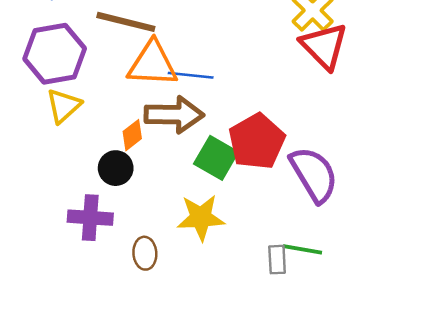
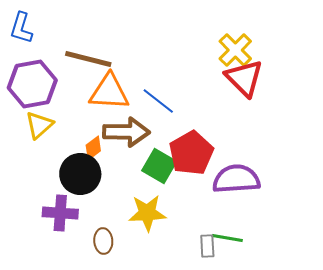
blue line: (191, 75) -> (158, 101), moved, turned 32
black circle: (116, 168) -> (80, 174), size x1.5
purple semicircle: (314, 174) -> (236, 179), turned -63

